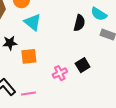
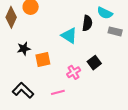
cyan triangle: (33, 22) -> (69, 36), moved
pink line: (28, 93) -> (58, 92), moved

